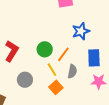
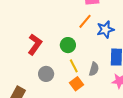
orange line: (63, 54) -> (85, 21), moved

